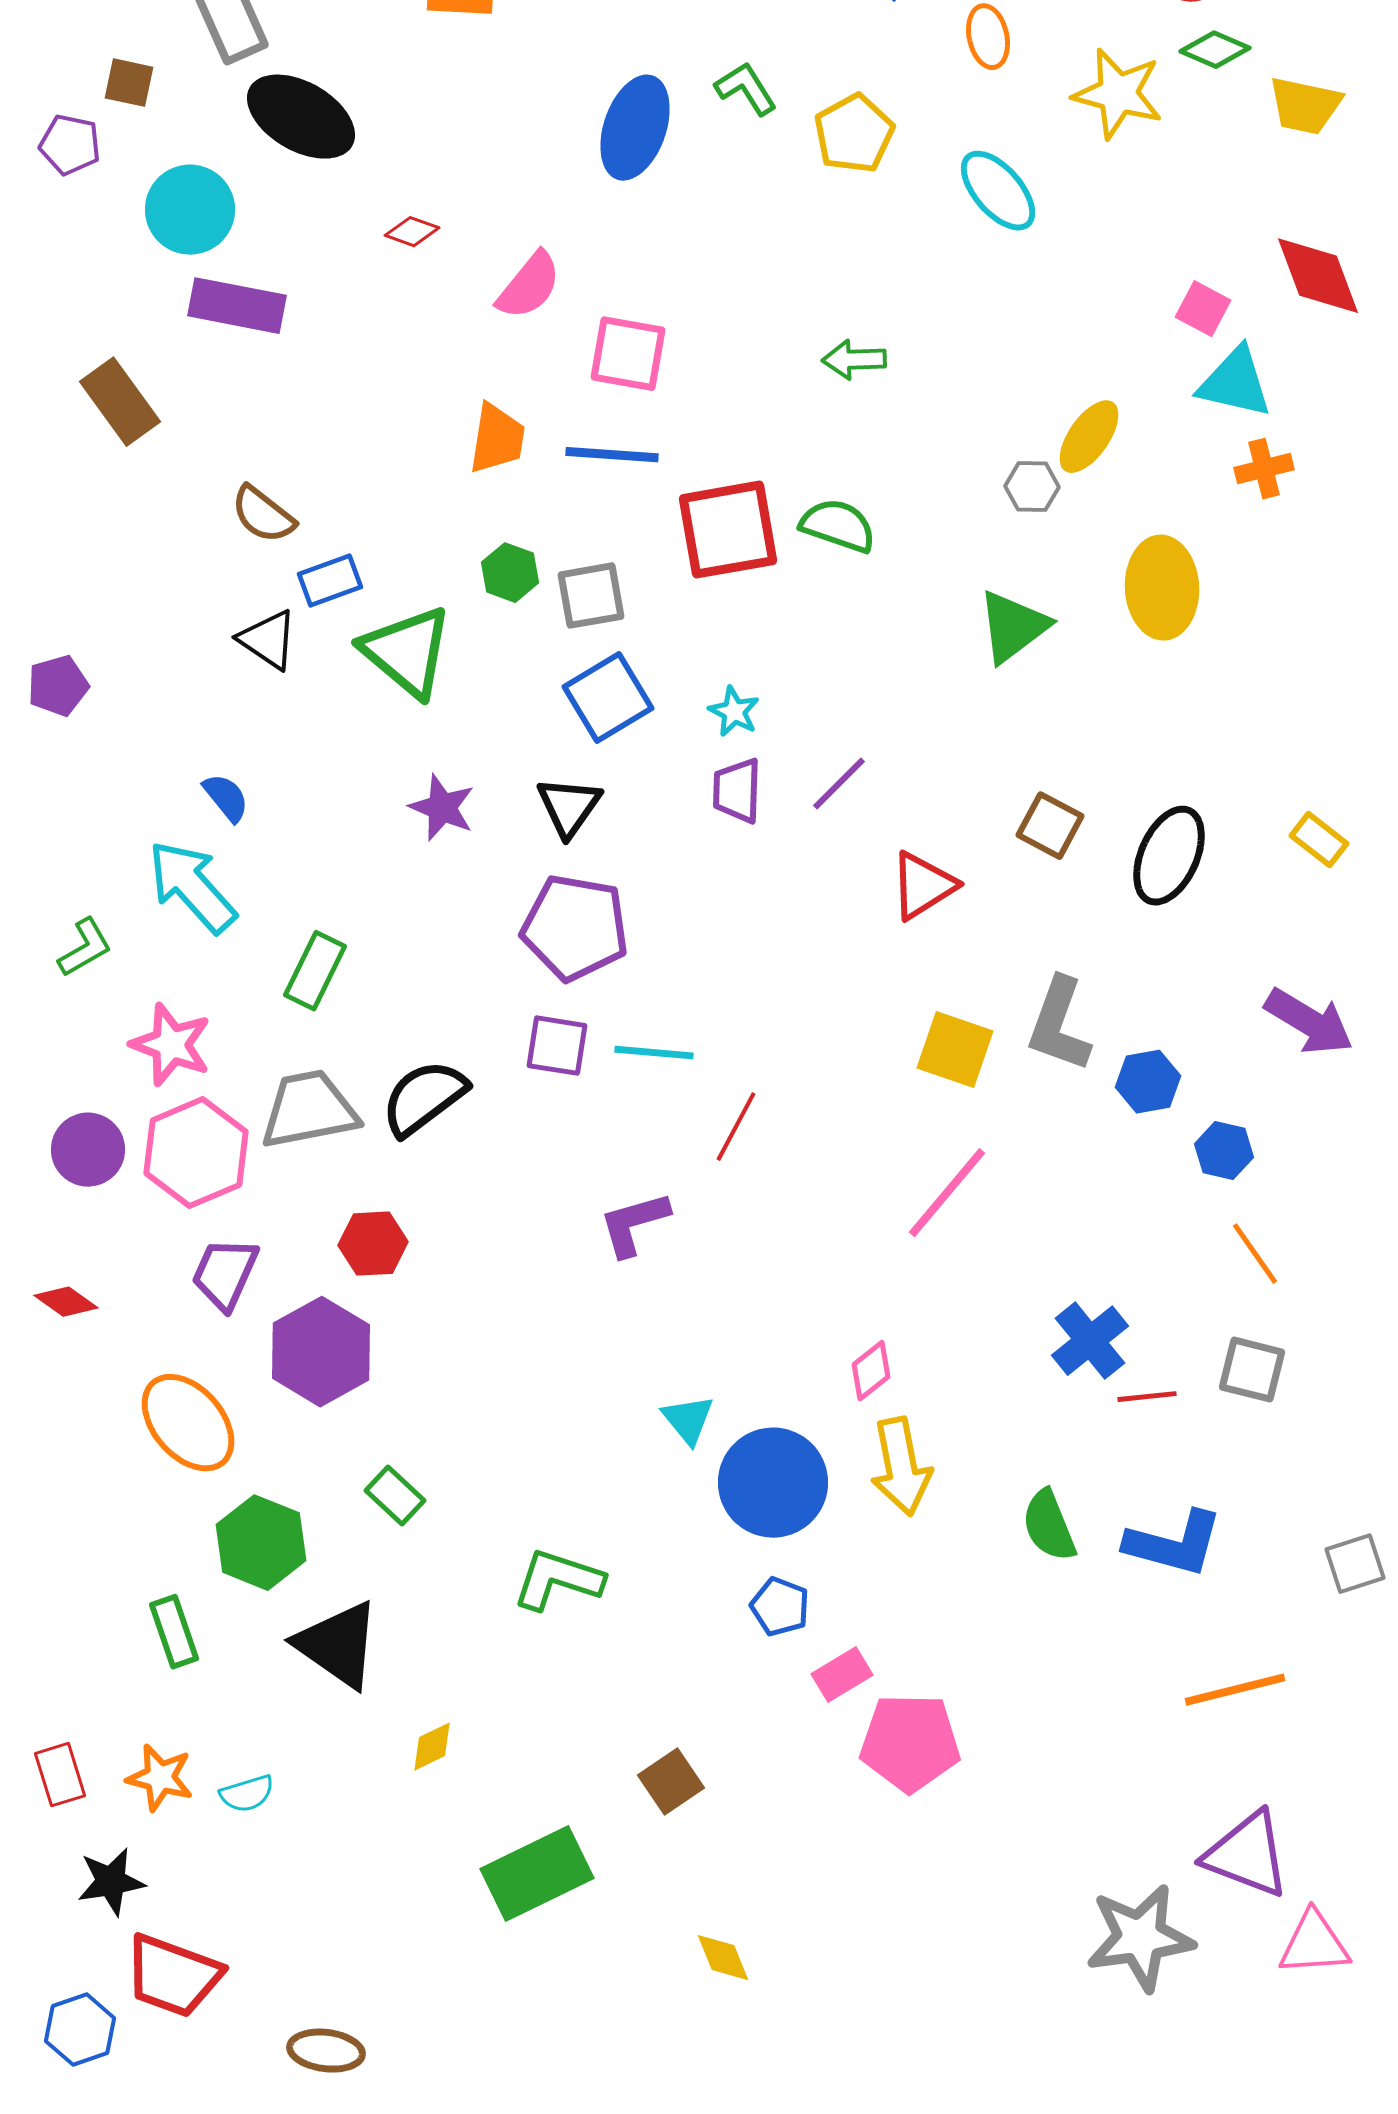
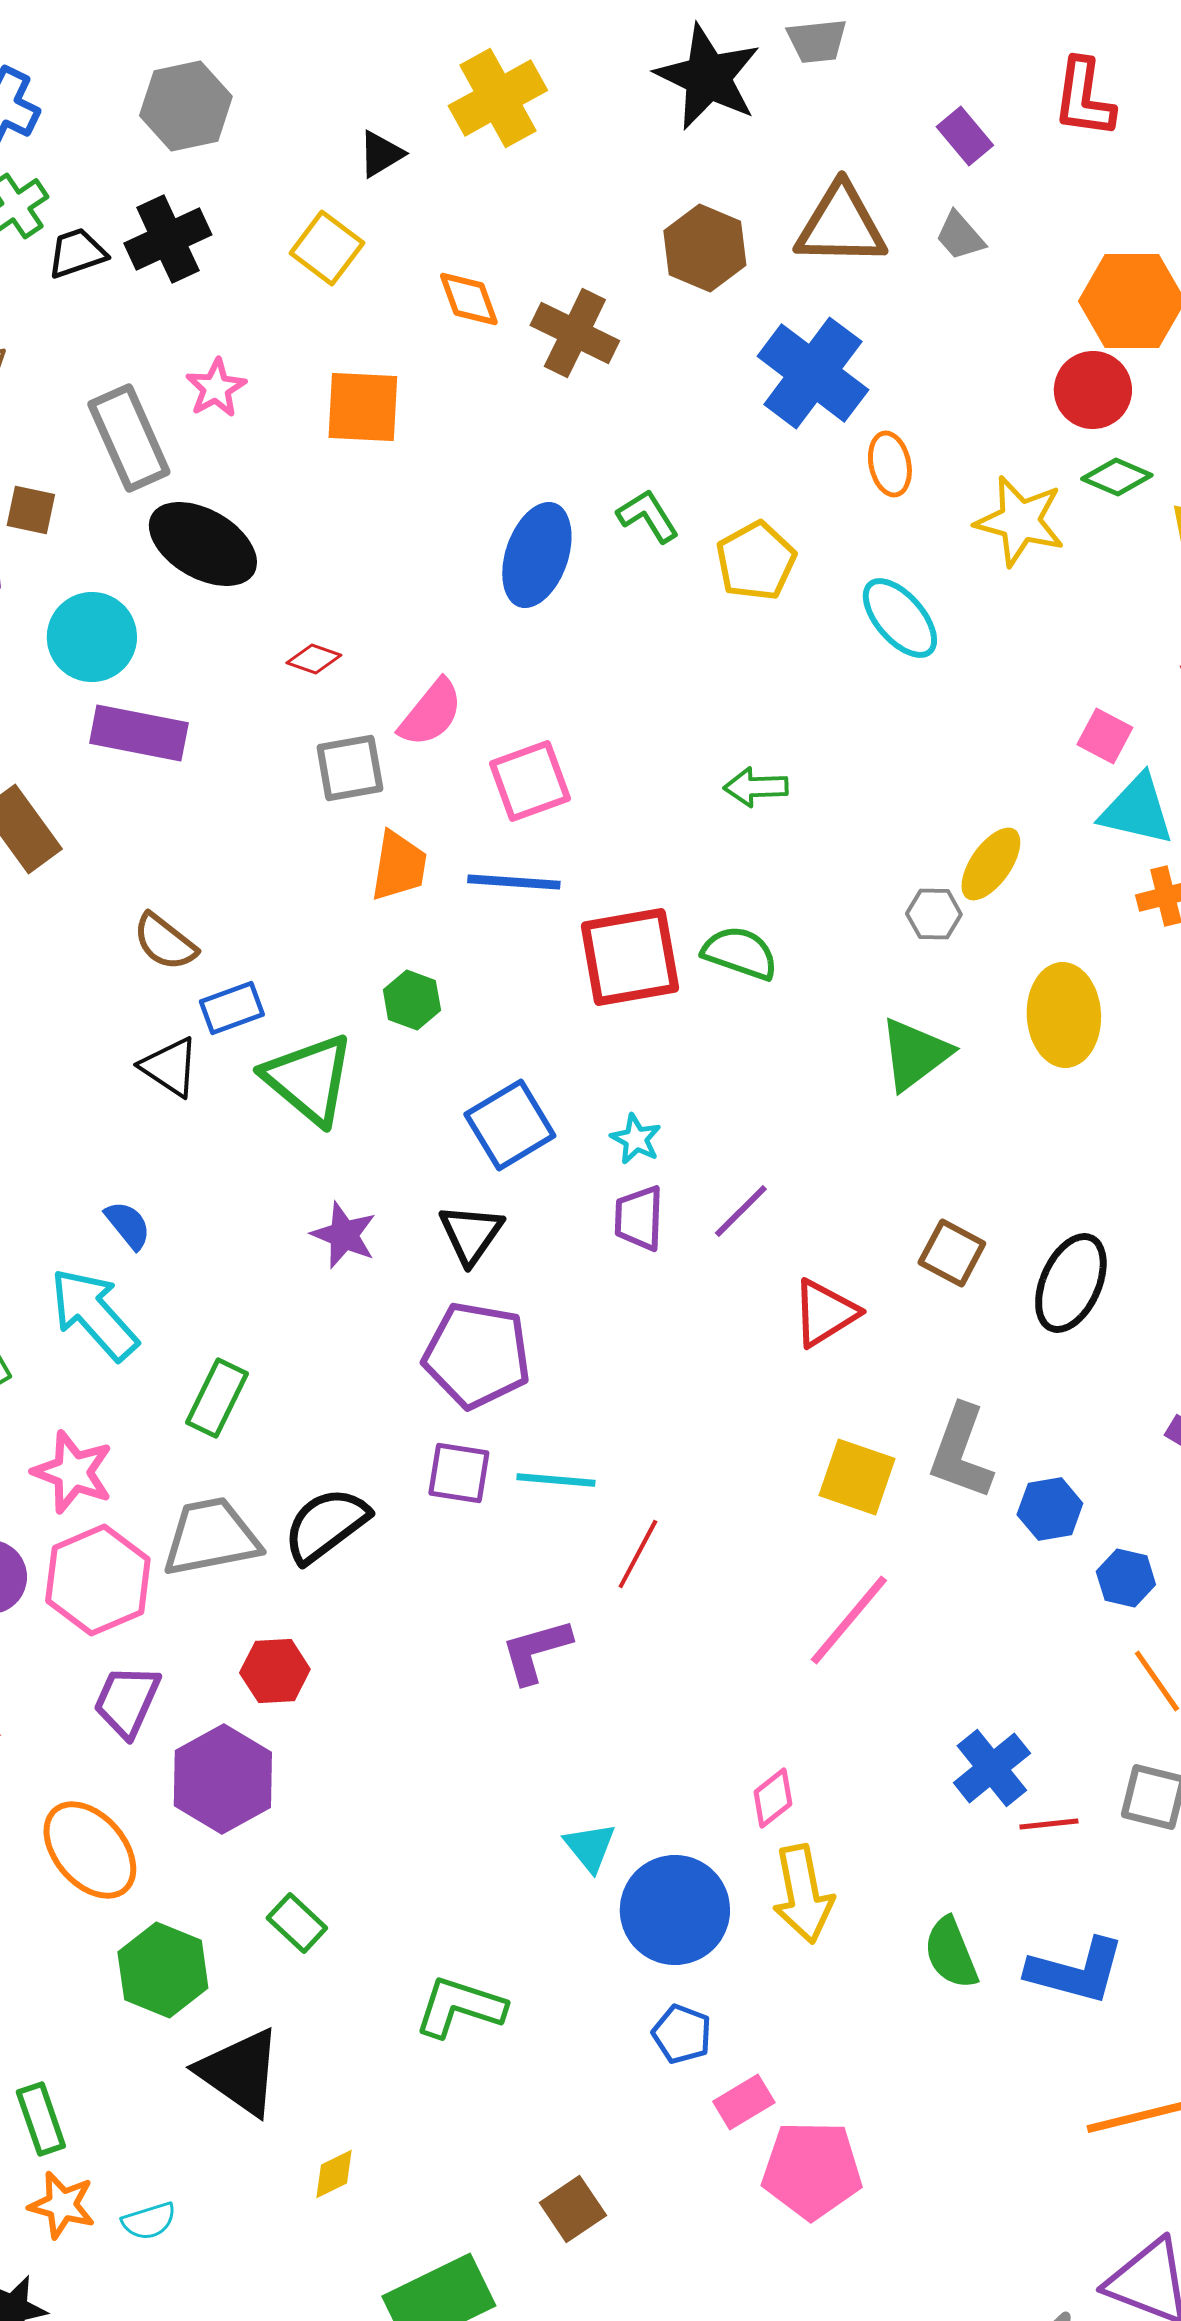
pink square: (628, 354) -> (530, 781), turned -30
gray square: (591, 596) -> (350, 768), moved
green rectangle: (174, 1632) -> (41, 2119), moved

